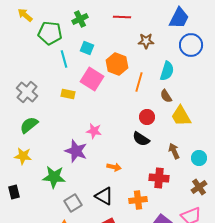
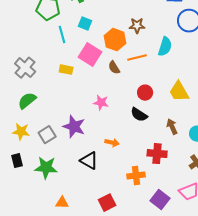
brown star: (146, 41) -> (137, 26), moved
orange line: (139, 82) -> (137, 58), turned 60
brown semicircle: (166, 96) -> (114, 68), moved
pink star: (94, 131) -> (101, 103), moved
green star: (54, 177) -> (46, 168), moved
black rectangle: (14, 192) -> (17, 161), moved
black triangle: (104, 196) -> (89, 161), moved
gray square: (73, 203) -> (47, 135), moved

